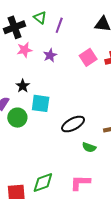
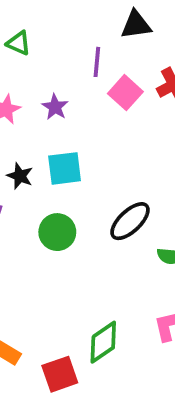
purple line: (59, 25) -> (97, 62), moved
cyan square: (41, 103) -> (65, 168), moved
green circle: (17, 118) -> (57, 232), moved

